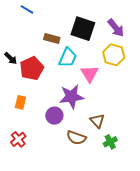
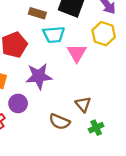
cyan trapezoid: (68, 58) -> (54, 35), turned 60
purple star: (71, 97) -> (39, 76), moved
purple circle: (54, 116) -> (18, 103), moved

